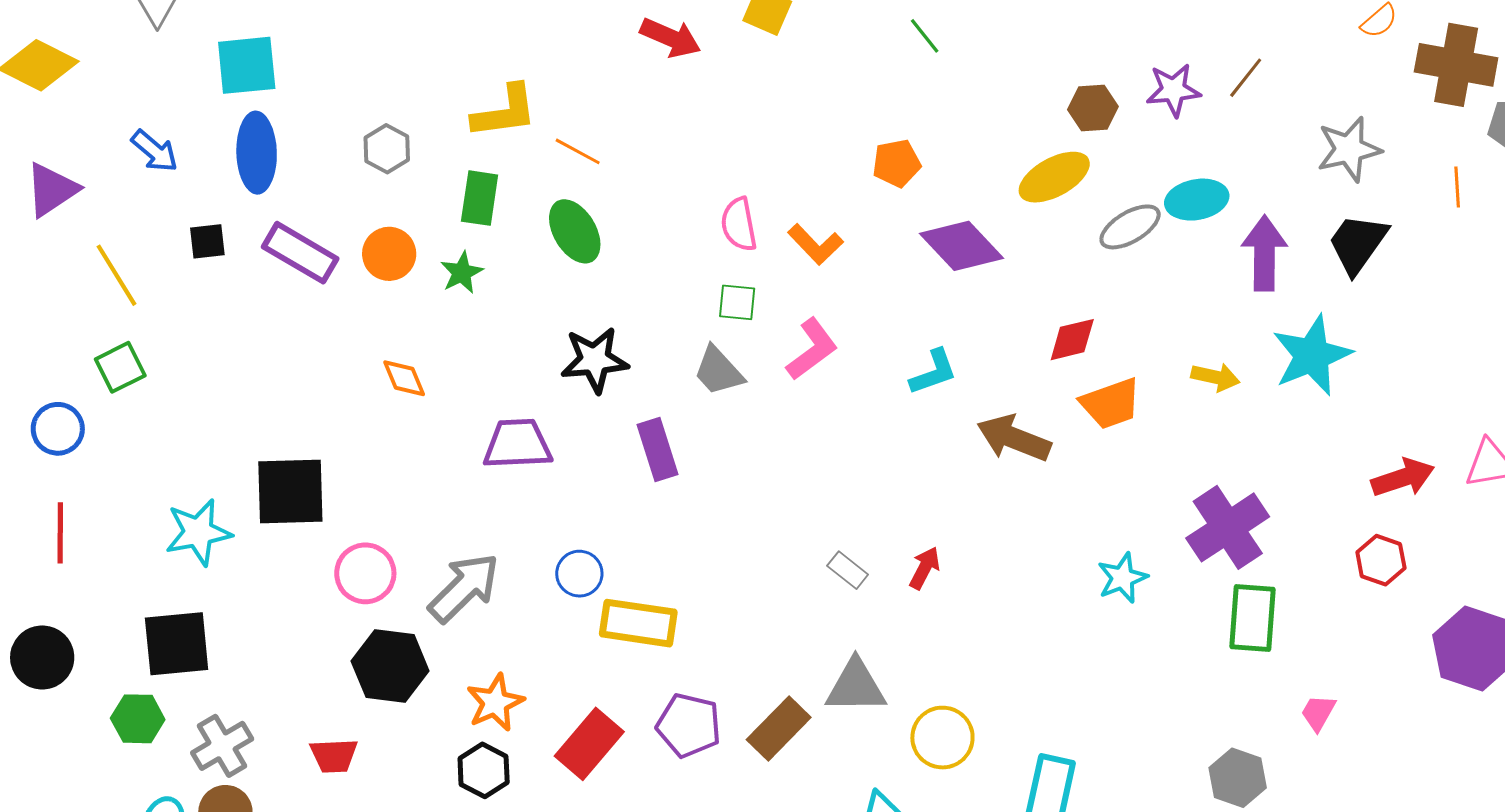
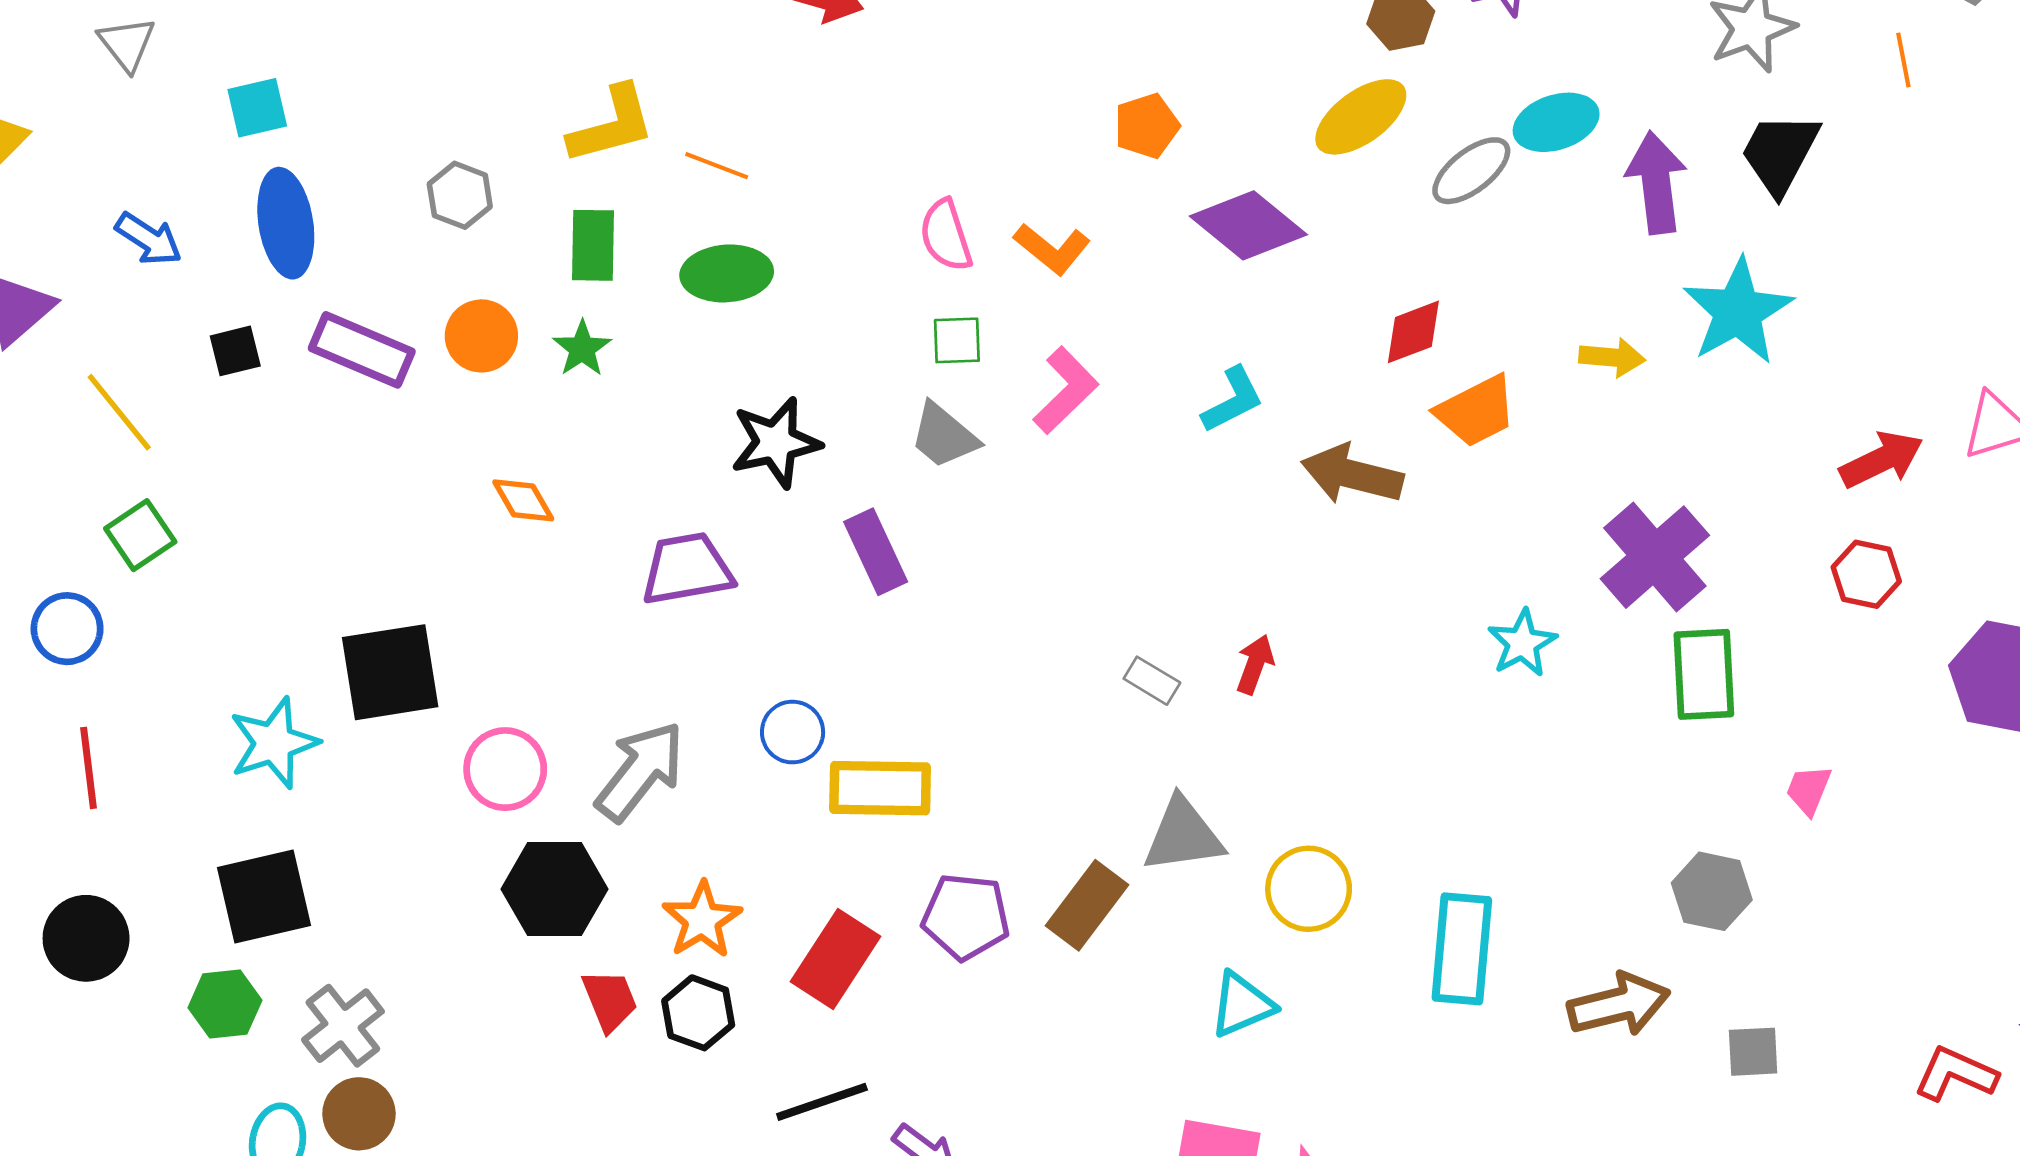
cyan square: (247, 65) -> (257, 108), size x0.7
green ellipse: (575, 231) -> (727, 273), turned -56
red trapezoid: (334, 756) -> (610, 1000), moved, turned -102

